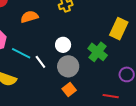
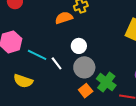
orange semicircle: (29, 17) -> (64, 18), moved
green cross: (98, 52) -> (106, 82), moved

